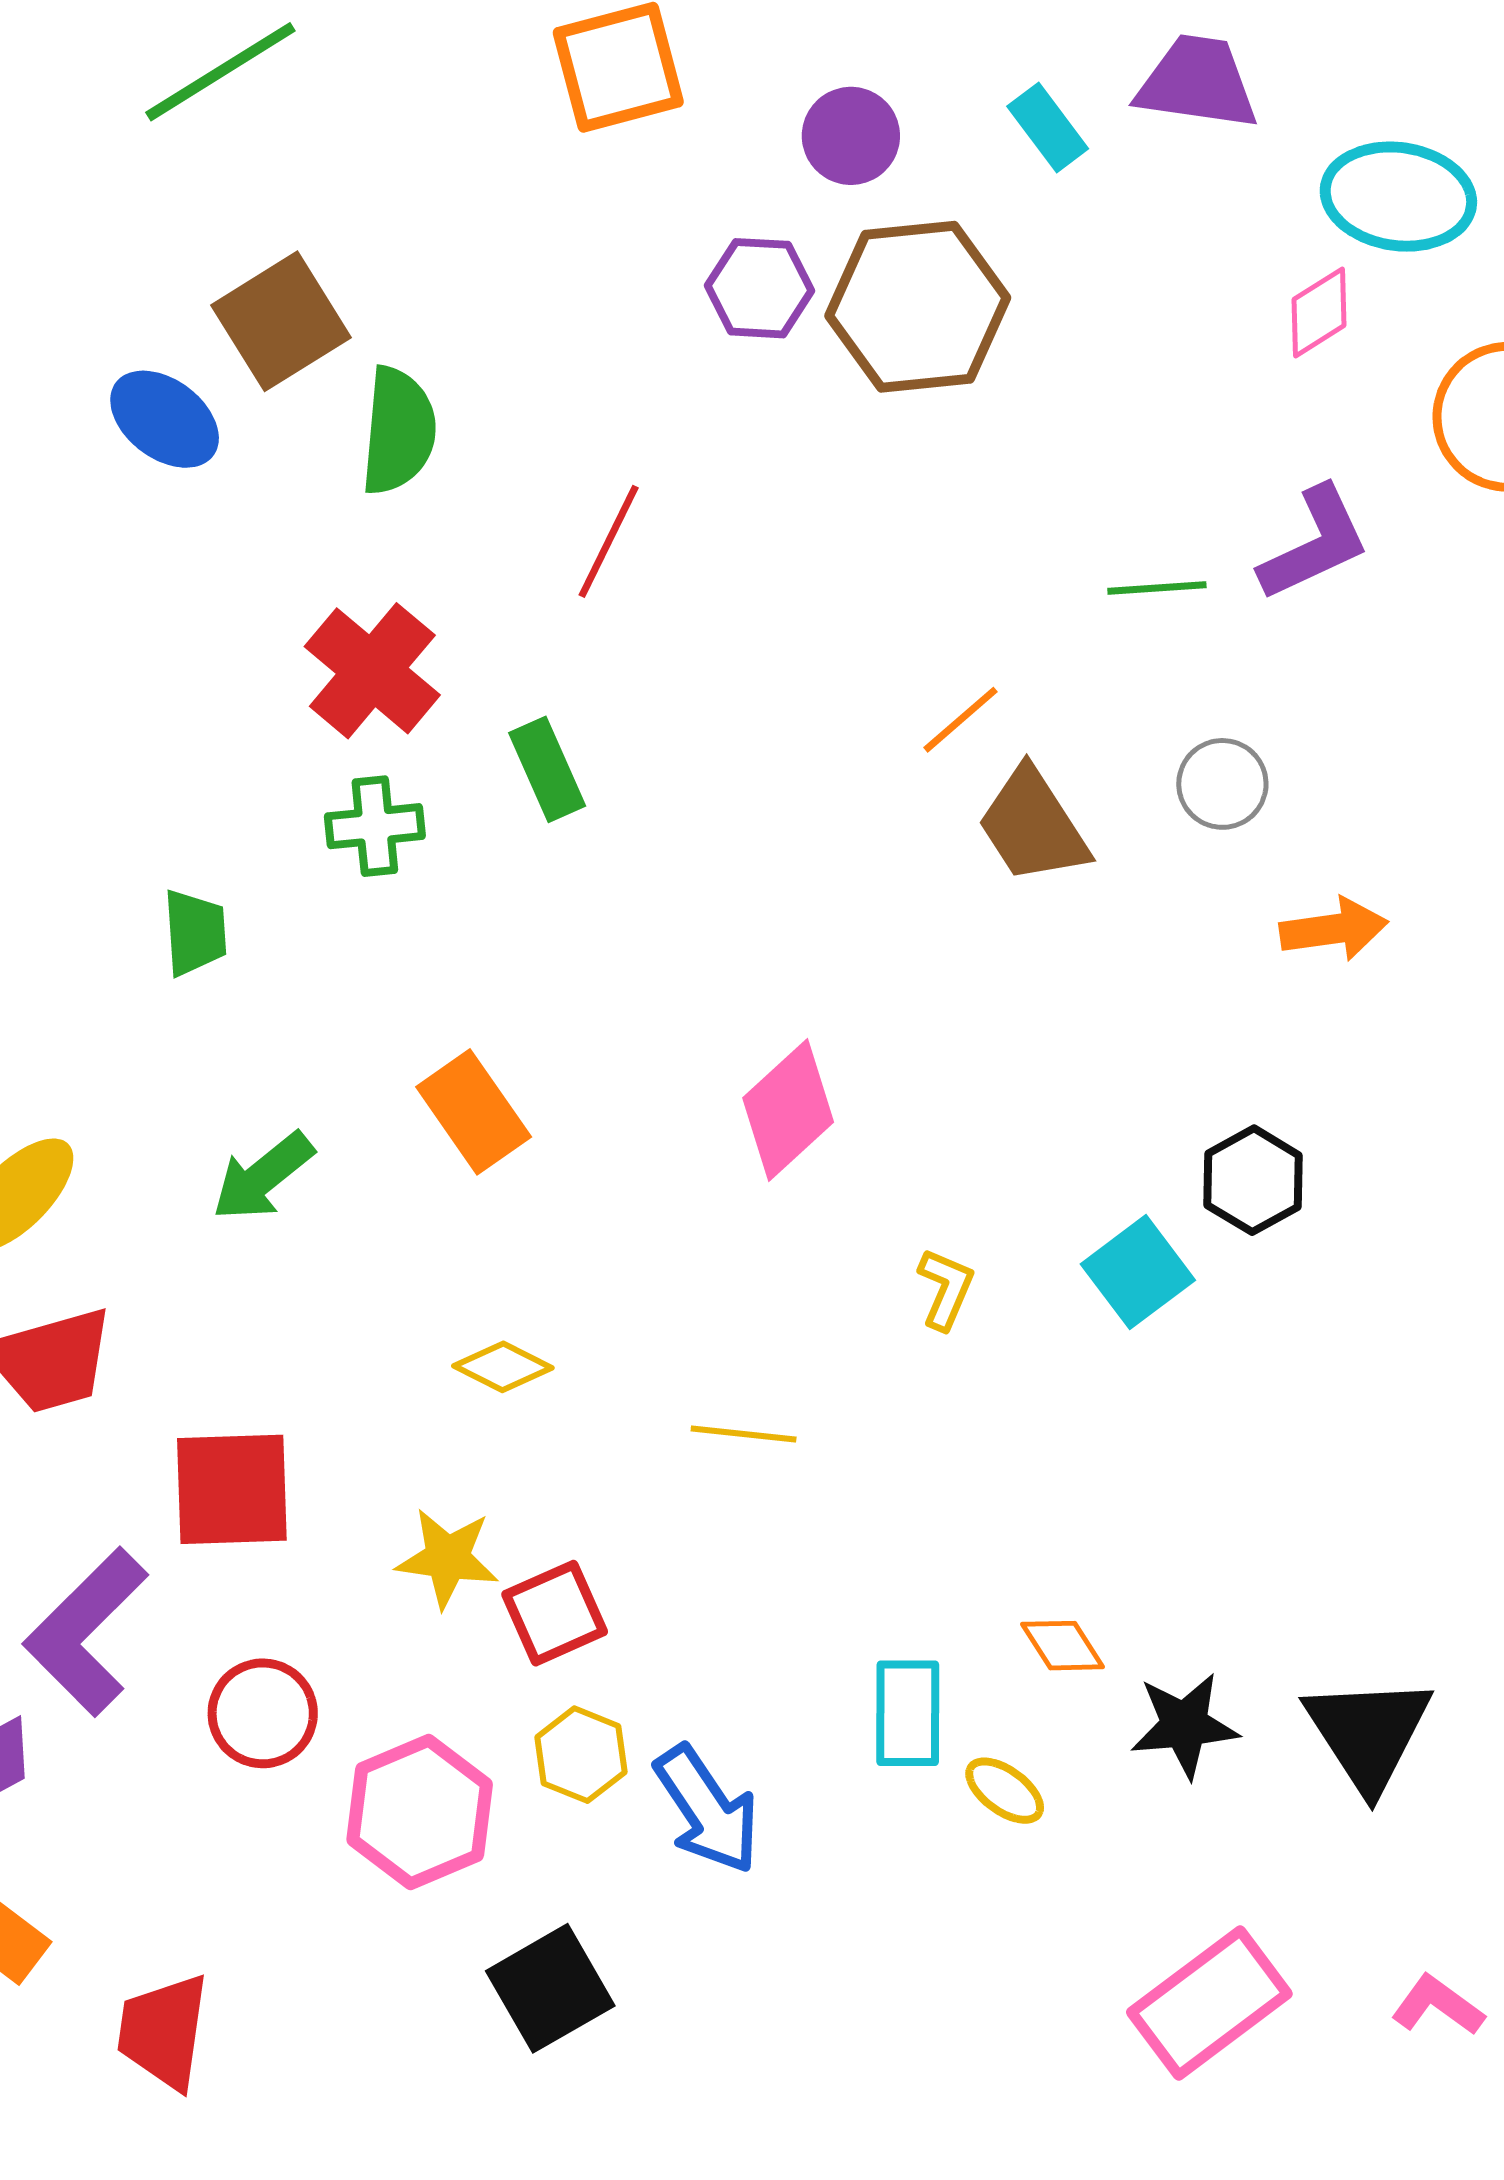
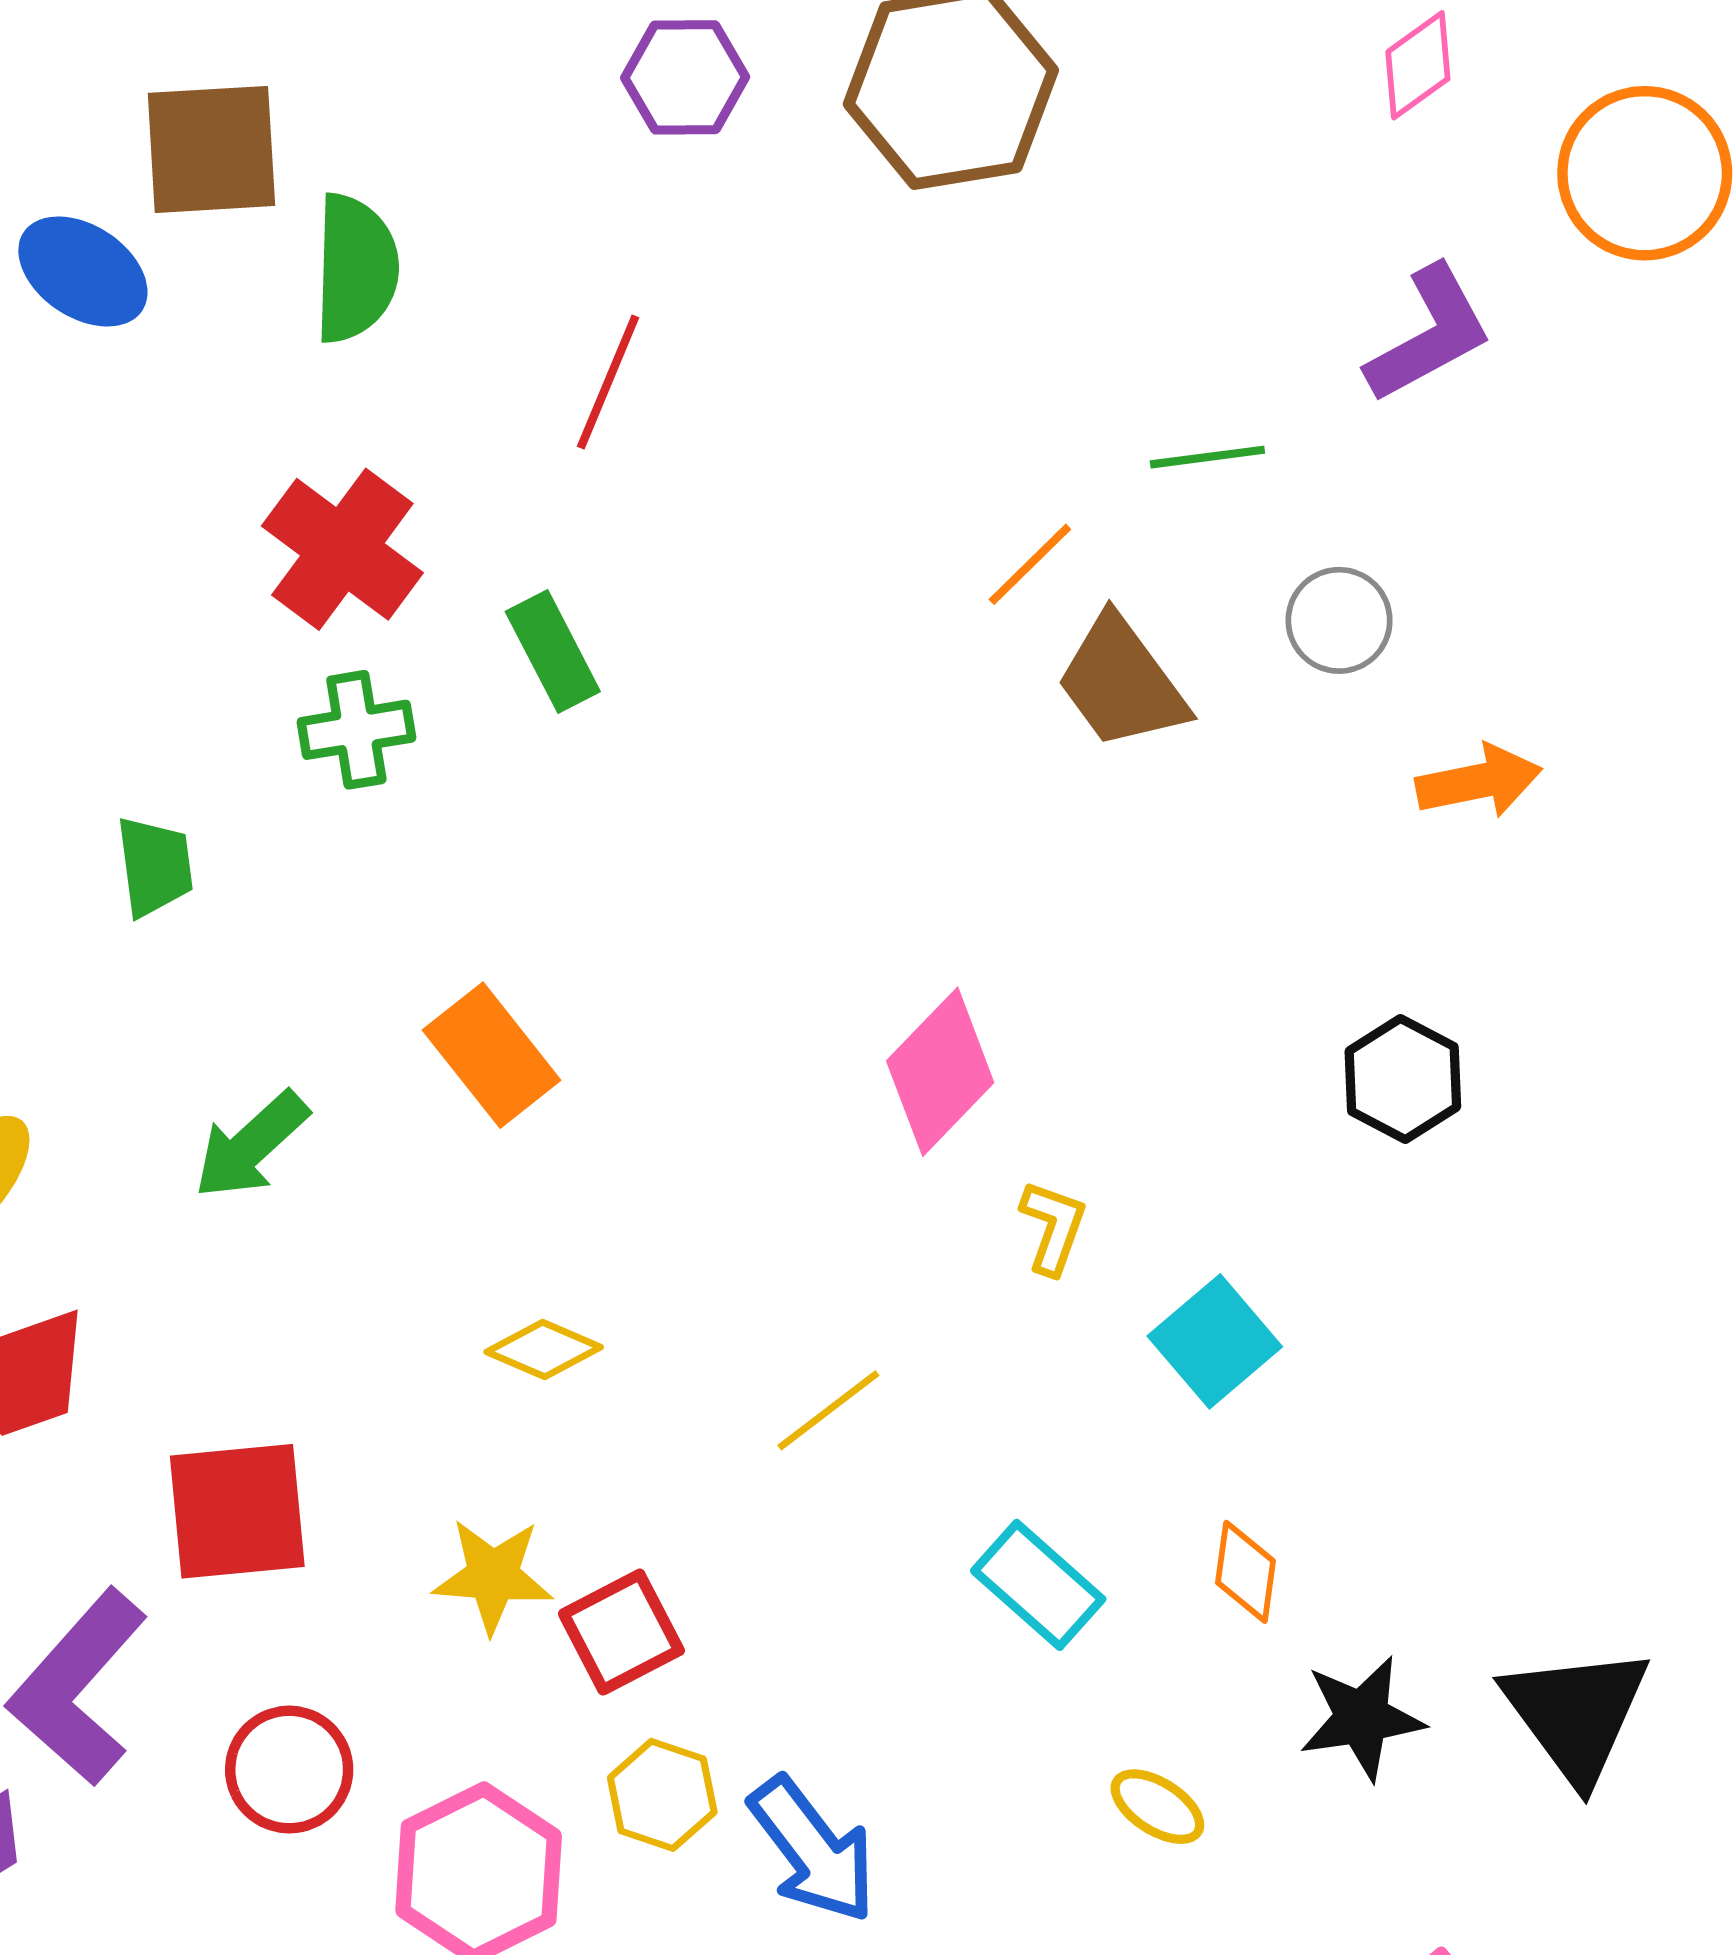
purple hexagon: (760, 288) -> (685, 77), moved
brown square: (281, 321) -> (211, 149), turned 32
green line: (1157, 588) -> (1207, 457), moved
pink diamond: (788, 1110) -> (940, 1072), moved
cyan square: (1138, 1272) -> (1215, 1341), moved
yellow line: (744, 1434) -> (828, 1410), turned -40
orange diamond: (1063, 1646) -> (1246, 1572), moved, turned 44
cyan rectangle: (908, 1713) -> (1038, 1585), moved, turned -45

